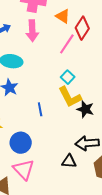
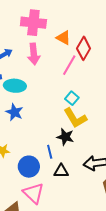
blue line: (40, 109) -> (50, 152), moved
black star: (85, 109) -> (65, 137), moved
black triangle: (69, 161) -> (61, 171), moved

